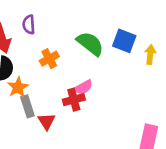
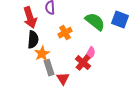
pink semicircle: (83, 87) -> (90, 54), turned -32
red cross: (74, 100) -> (83, 63), turned -35

